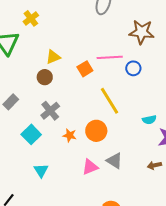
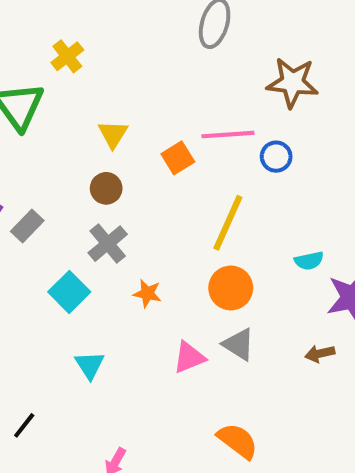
yellow triangle: (53, 57) -> (113, 134), turned -35
brown circle: (45, 77) -> (106, 188), moved
yellow line: (109, 101) -> (228, 223), turned 56
orange circle: (96, 131) -> (231, 288), moved

